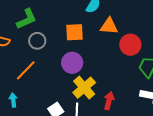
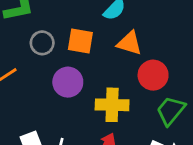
gray circle: (37, 41) -> (42, 43), moved
yellow cross: (84, 88) -> (112, 105), moved, turned 30

